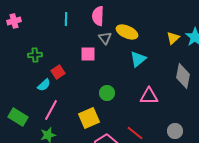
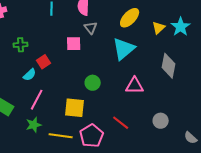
yellow ellipse: (127, 32) -> (130, 18), moved, turned -70
cyan triangle: (138, 59) -> (124, 49), size x1.4
yellow square: (89, 118) -> (75, 108), turned 30

